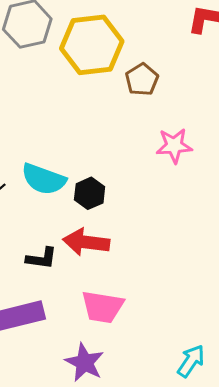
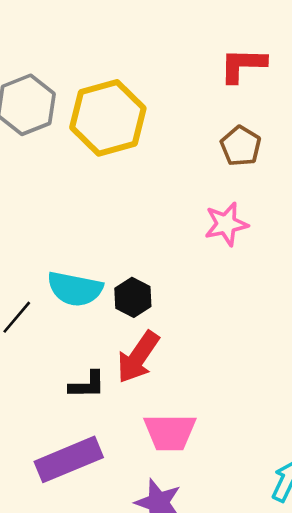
brown pentagon: (142, 79) -> (241, 146), moved
red arrow: (86, 242) -> (138, 357), turned -54

